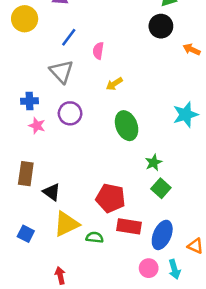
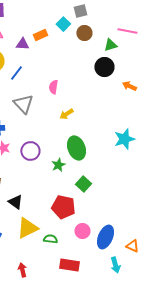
blue line: (69, 37) -> (16, 73), moved
purple circle: (70, 113) -> (30, 151), moved
green star: (154, 162) -> (58, 165), moved
green square: (161, 188) -> (83, 184), moved
red rectangle: (129, 226) -> (69, 265), moved
pink circle: (149, 268) -> (82, 231), moved

